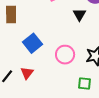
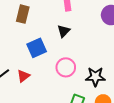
black triangle: (80, 15) -> (64, 31), moved

